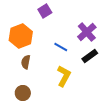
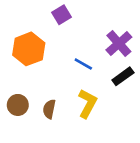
brown semicircle: (26, 62) -> (49, 109), moved
brown circle: (23, 93) -> (18, 105), moved

